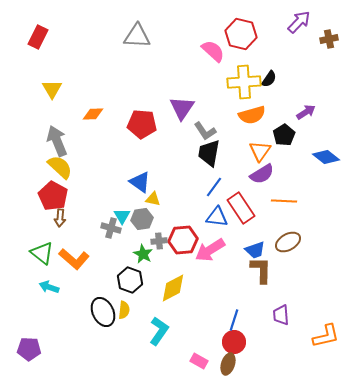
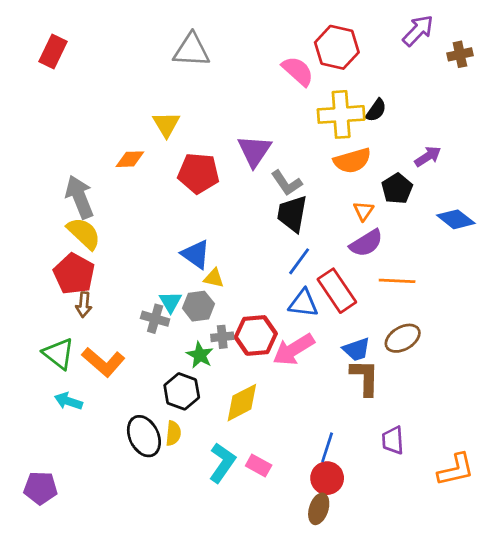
yellow triangle: (52, 89) -> (166, 124), moved
orange triangle: (260, 151) -> (363, 211), size x0.7
pink rectangle: (199, 361) -> (259, 465), moved

